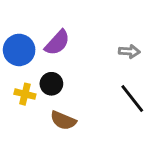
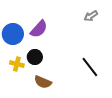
gray arrow: (129, 51) -> (91, 16), moved, turned 144

